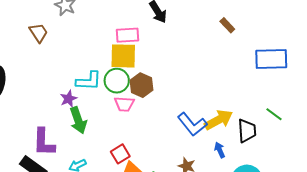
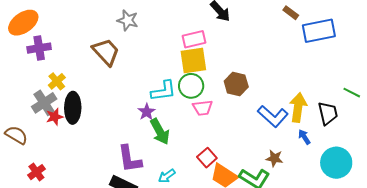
brown trapezoid: (38, 33) -> (106, 52), size x1.4
blue rectangle: (271, 59) -> (319, 31), moved
brown hexagon: (141, 85) -> (236, 84), moved
yellow arrow: (219, 120) -> (298, 107), turned -44

